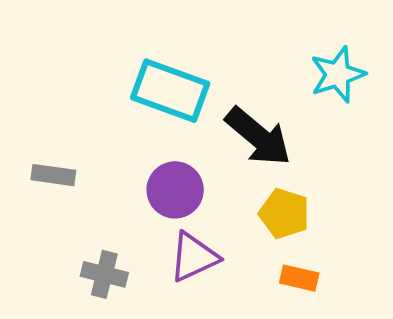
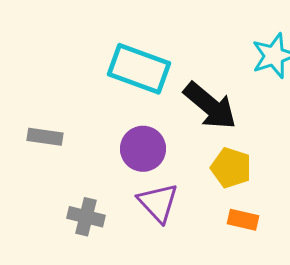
purple triangle: (194, 257) -> (158, 203), turned -48

